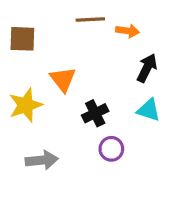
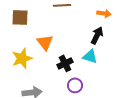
orange arrow: (128, 31) -> (104, 13), moved
cyan triangle: (149, 110) -> (90, 56), moved

